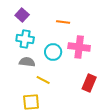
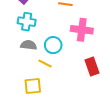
cyan circle: (53, 52) -> (53, 45), moved
red rectangle: (89, 83) -> (92, 67), turned -42

